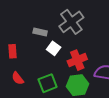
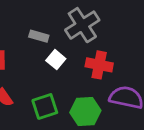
red cross: (77, 60) -> (99, 65), moved, turned 30

